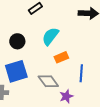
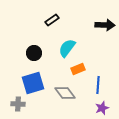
purple star: (66, 96) -> (102, 108), moved

